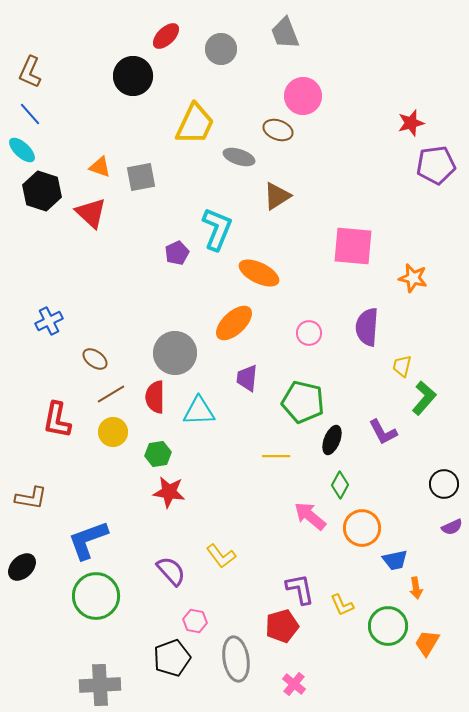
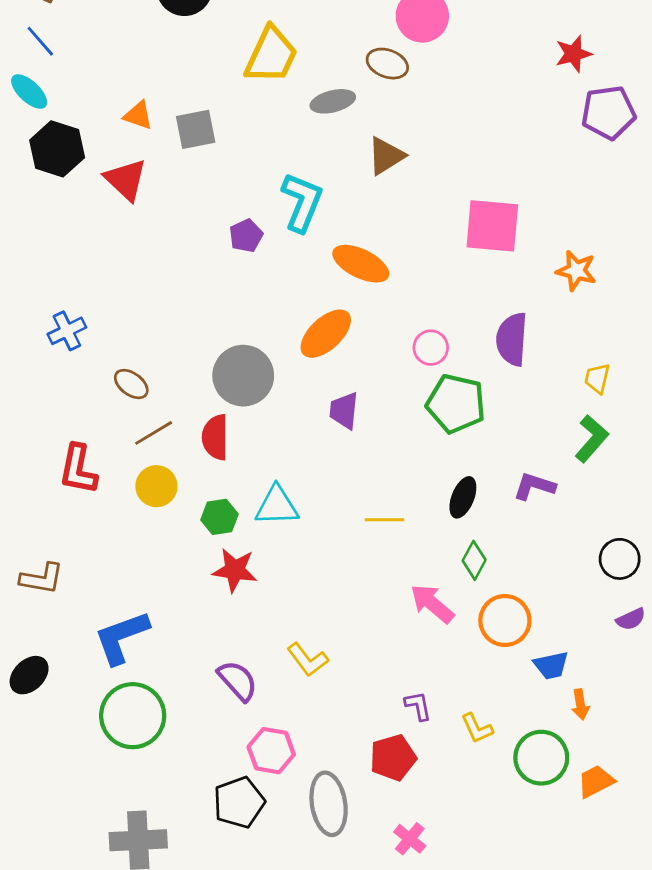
gray ellipse: (239, 157) -> (333, 101), turned -32
yellow trapezoid: (402, 366) -> (597, 378), moved
green pentagon: (303, 402) -> (456, 404), moved
cyan triangle: (199, 411) -> (277, 506), moved
purple L-shape: (383, 432) -> (534, 486), turned 136
purple L-shape: (300, 589) -> (418, 706), size x0.7
pink hexagon: (195, 621) -> (271, 751), size x1.4
orange trapezoid: (427, 643) -> (596, 781), turned 32

